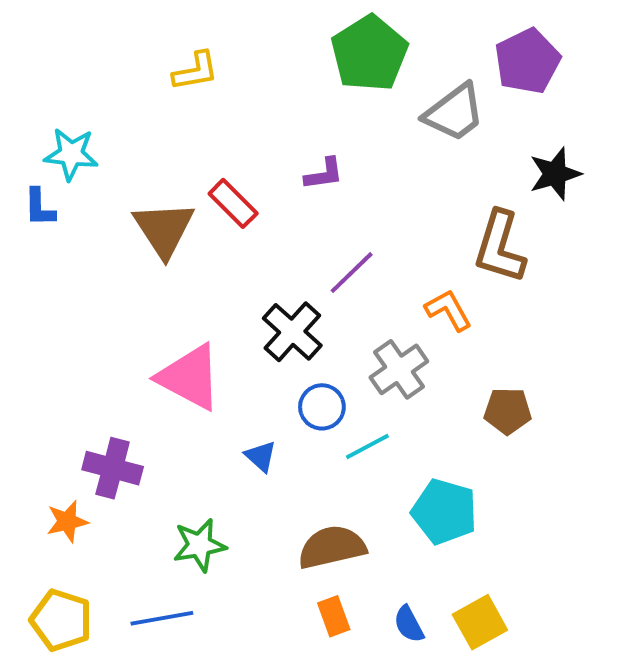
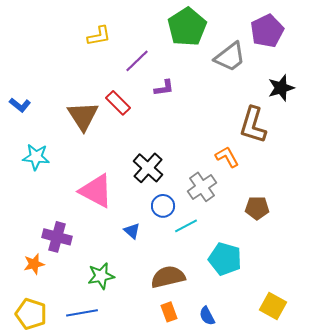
cyan star: (71, 154) -> (36, 157), moved
blue L-shape: (39, 207) -> (20, 105), turned -50
purple line: (352, 273) -> (137, 61), moved
yellow square: (480, 622) -> (273, 306), moved, turned -32

